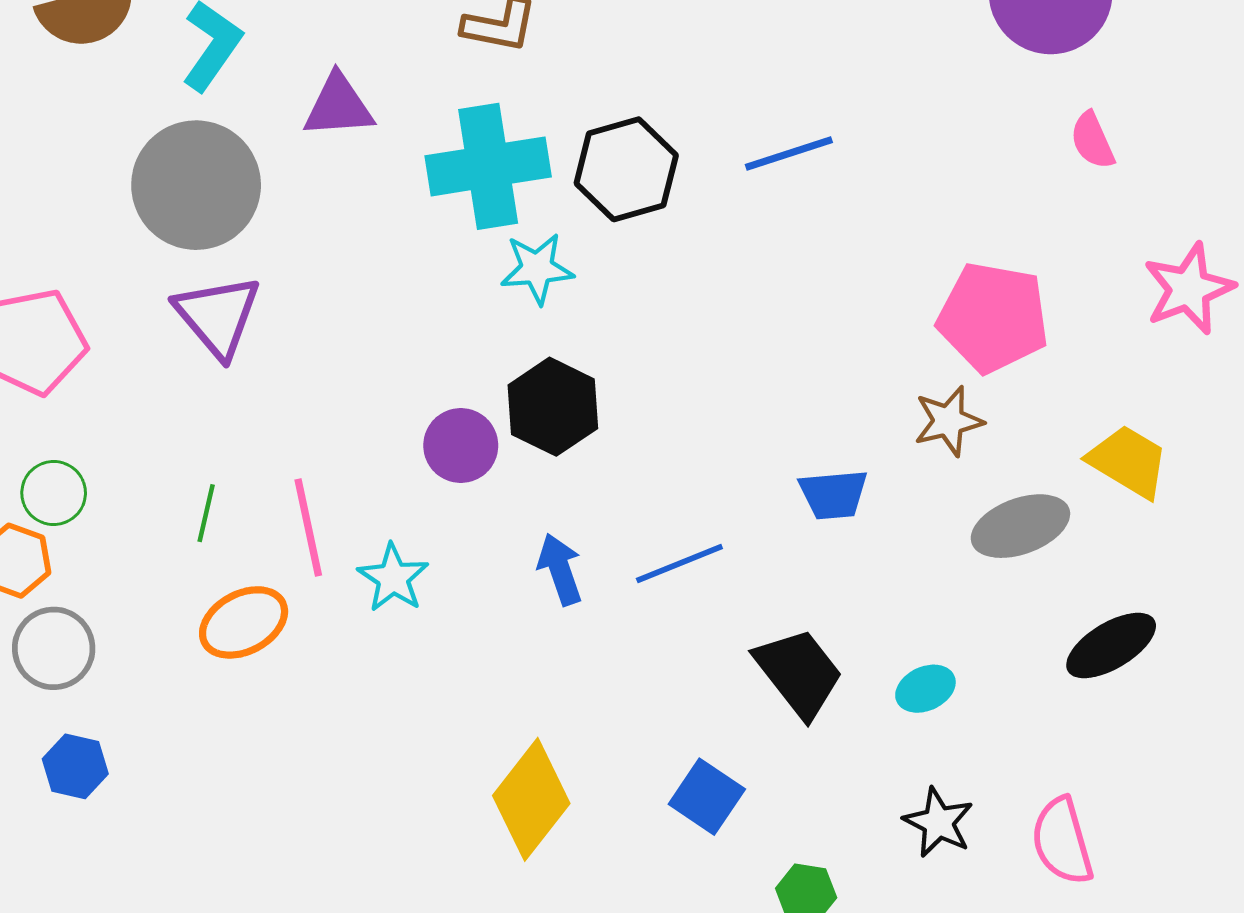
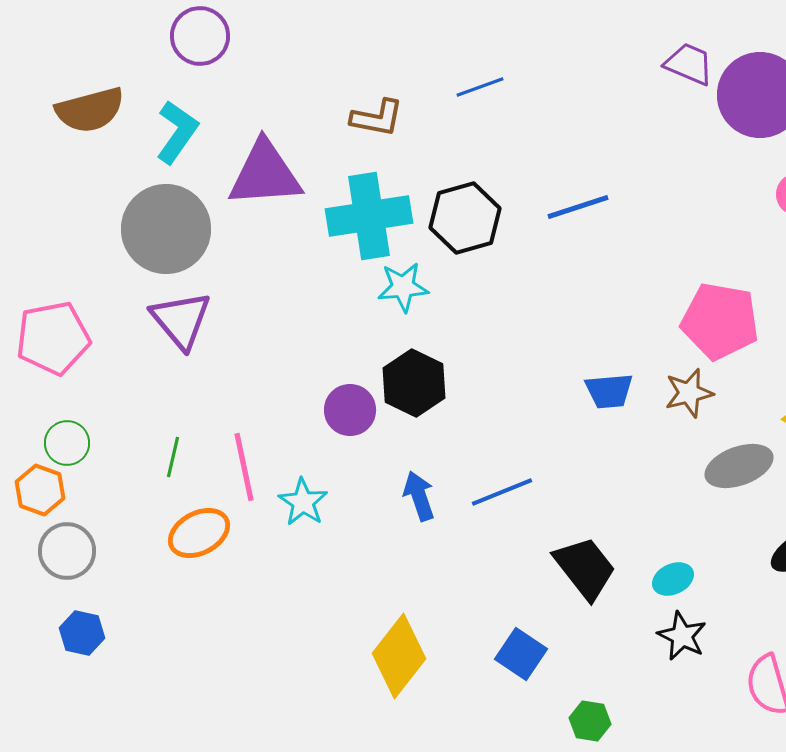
purple triangle: (338, 106) -> (265, 174), size x1.5
blue trapezoid: (833, 494) -> (609, 391), moved
black star: (938, 822) -> (682, 636), moved

